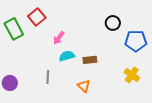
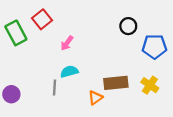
cyan semicircle: (67, 56) -> (69, 72), moved
brown rectangle: (90, 60) -> (116, 83), moved, size x1.5
orange triangle: (84, 86) -> (95, 98), turned 40

